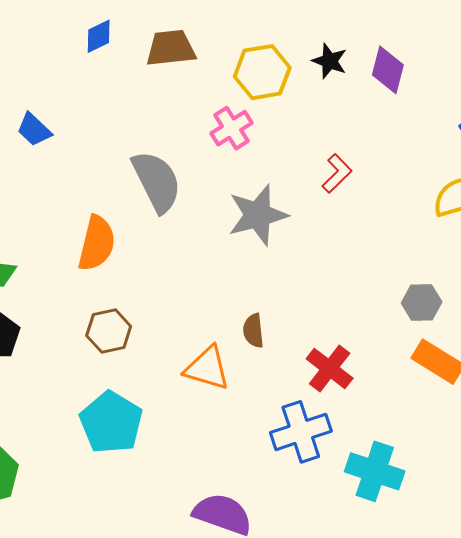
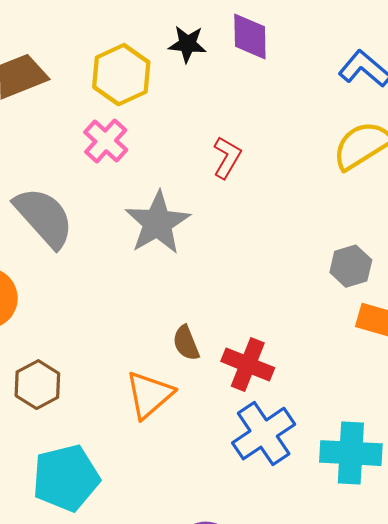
orange triangle: (207, 368) -> (149, 395), turned -42
red cross: (330, 368) -> (248, 365), moved
cyan pentagon: (111, 422) -> (66, 478), turned -30

